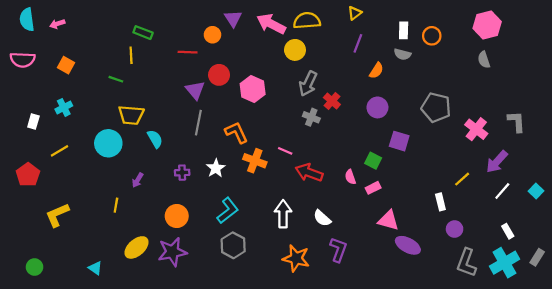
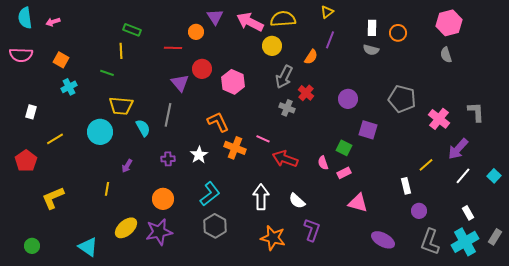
orange semicircle: (376, 71) -> (311, 57), moved
cyan cross: (64, 107) -> (69, 87), moved
gray line: (198, 123) -> (168, 115), moved
purple ellipse: (408, 245) -> (383, 240), moved
cyan triangle: (95, 268) -> (88, 247), size x1.5

